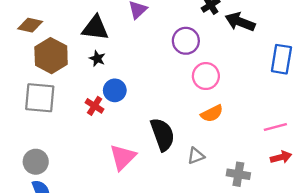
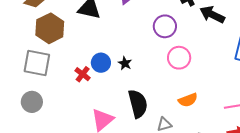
black star: (97, 58) -> (125, 63), moved
orange semicircle: (212, 113) -> (188, 100), moved
gray circle: (36, 162) -> (32, 102), moved

